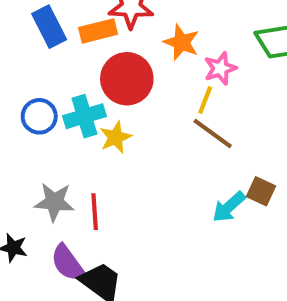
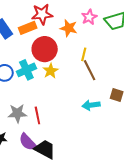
pink star: (220, 68) -> (89, 17), moved
brown line: (213, 134) -> (90, 70), turned 35
yellow star: (116, 137) -> (51, 71), moved
cyan arrow: (229, 207) -> (91, 105), moved, turned 42

